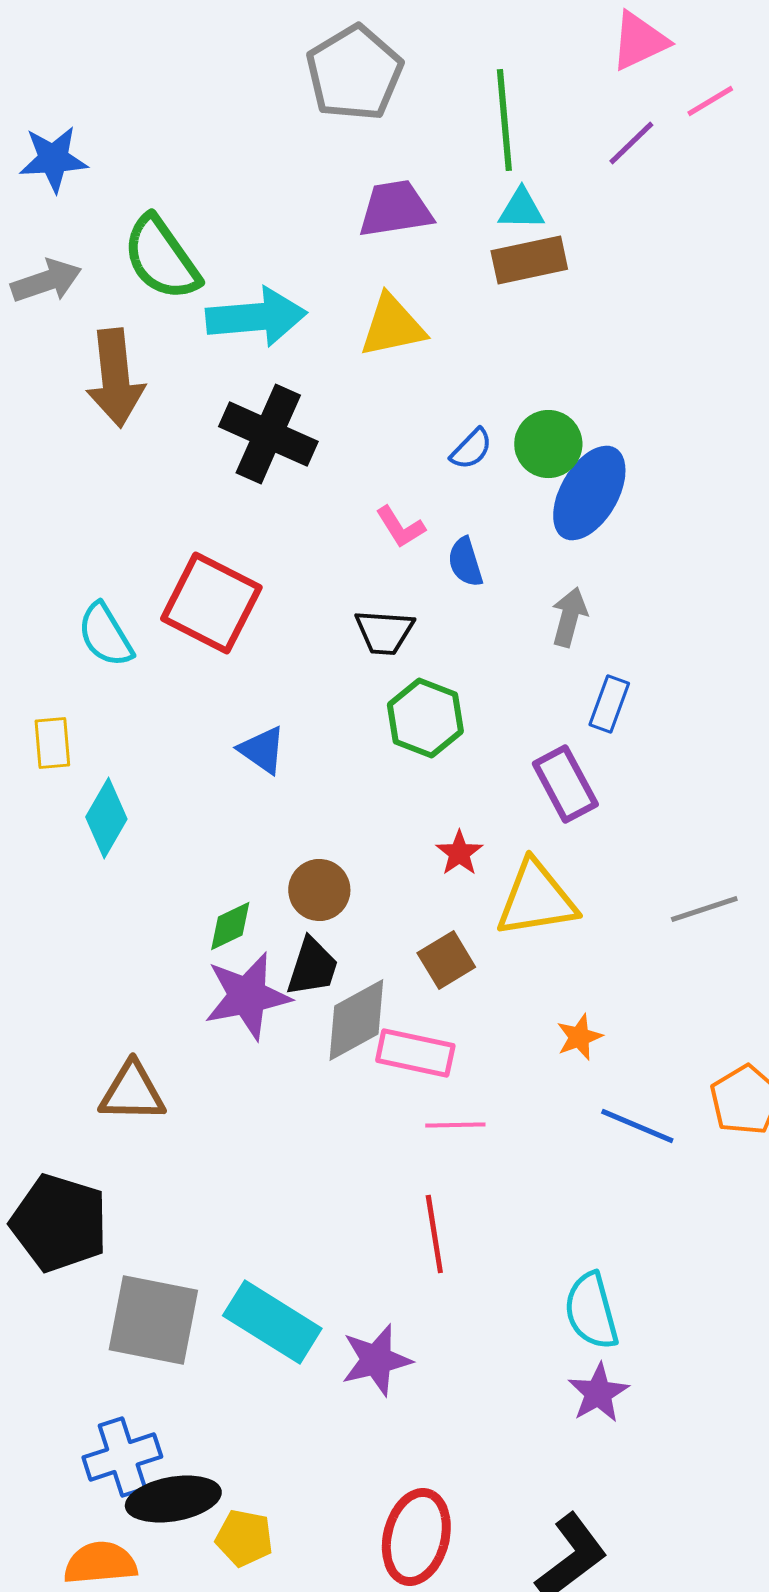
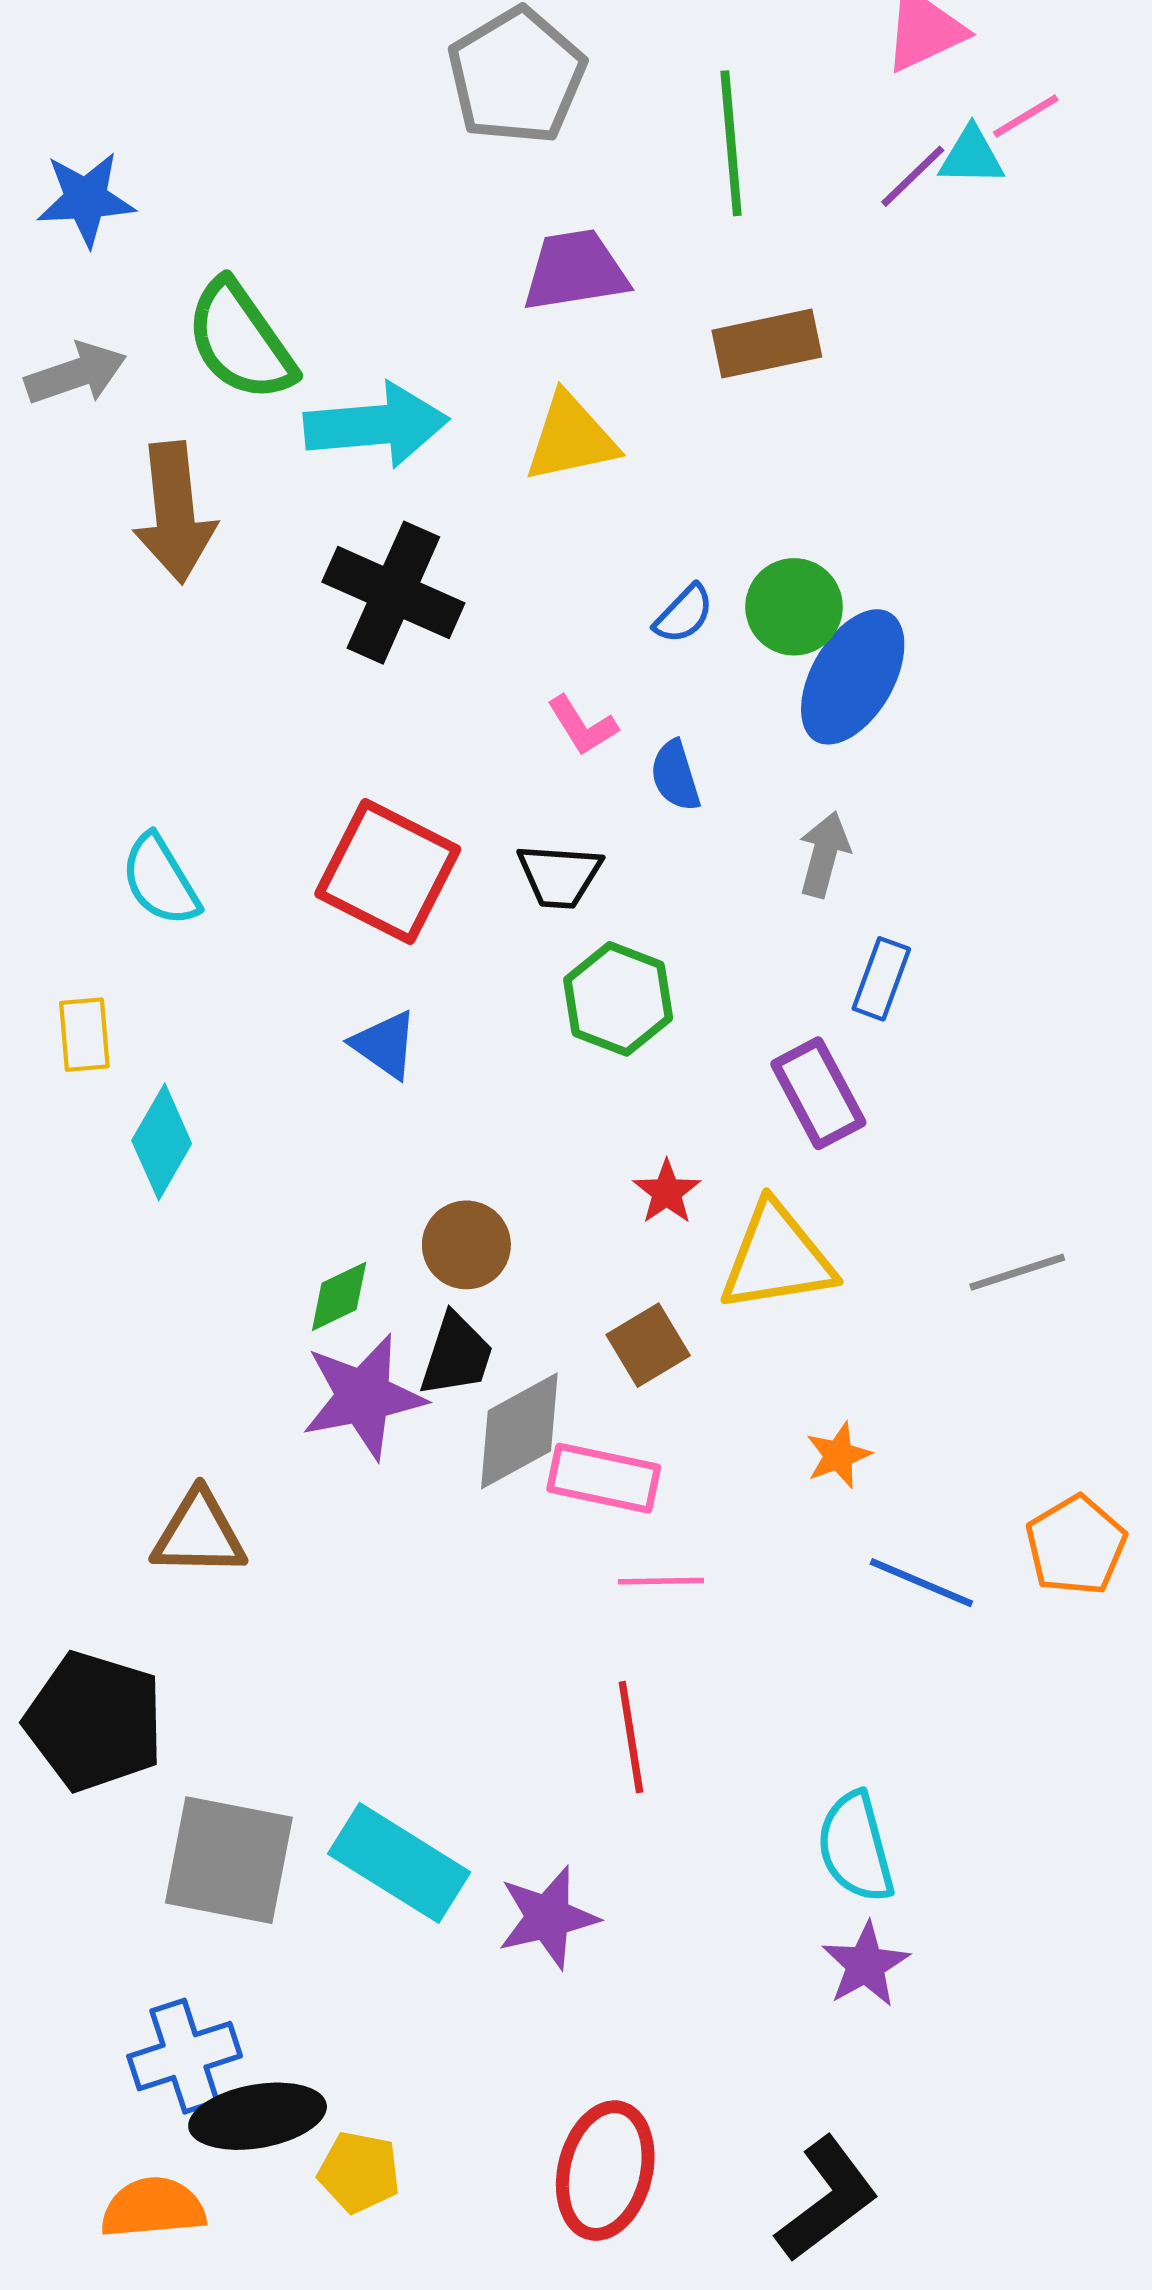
cyan triangle: (521, 209) -> (971, 156), moved
red square: (211, 603) -> (388, 872), moved

